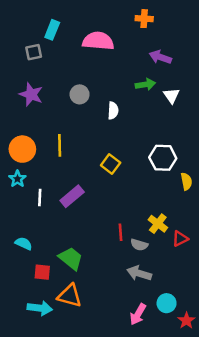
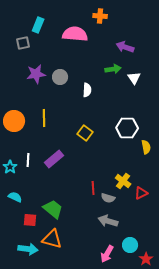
orange cross: (144, 19) -> (100, 16), moved
purple star: (31, 94) -> (36, 74), moved, turned -30
cyan star: (17, 179) -> (10, 167), moved

